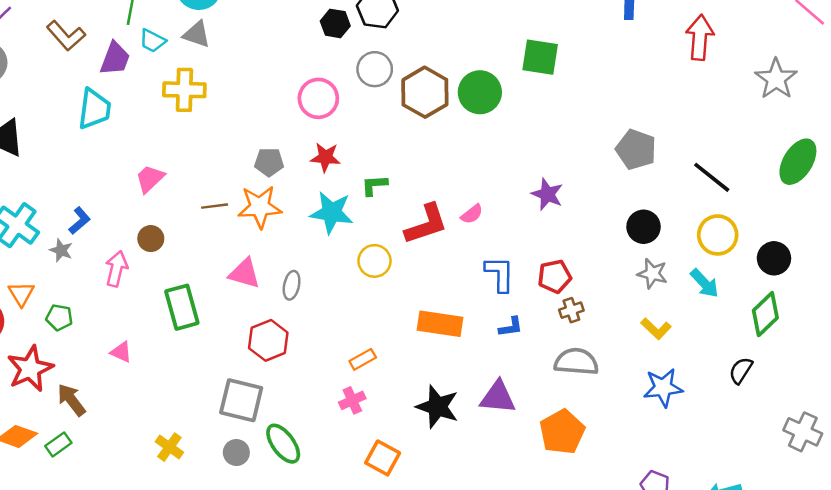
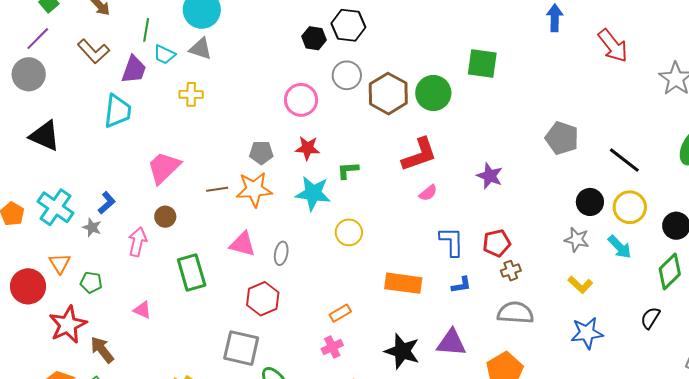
red arrow: (700, 38) -> (613, 46), turned 138
yellow cross: (184, 90) -> (191, 94), size x0.7
pink trapezoid: (150, 179) -> (164, 168), size x1.4
red L-shape: (426, 224) -> (419, 155), moved
black circle: (644, 227) -> (590, 202), moved

